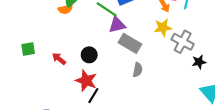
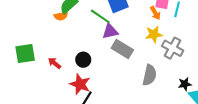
green square: (28, 49) -> (25, 53), size x1.5
black star: (199, 62) -> (185, 84), moved
gray semicircle: (138, 70) -> (149, 75), moved, size x1.5

